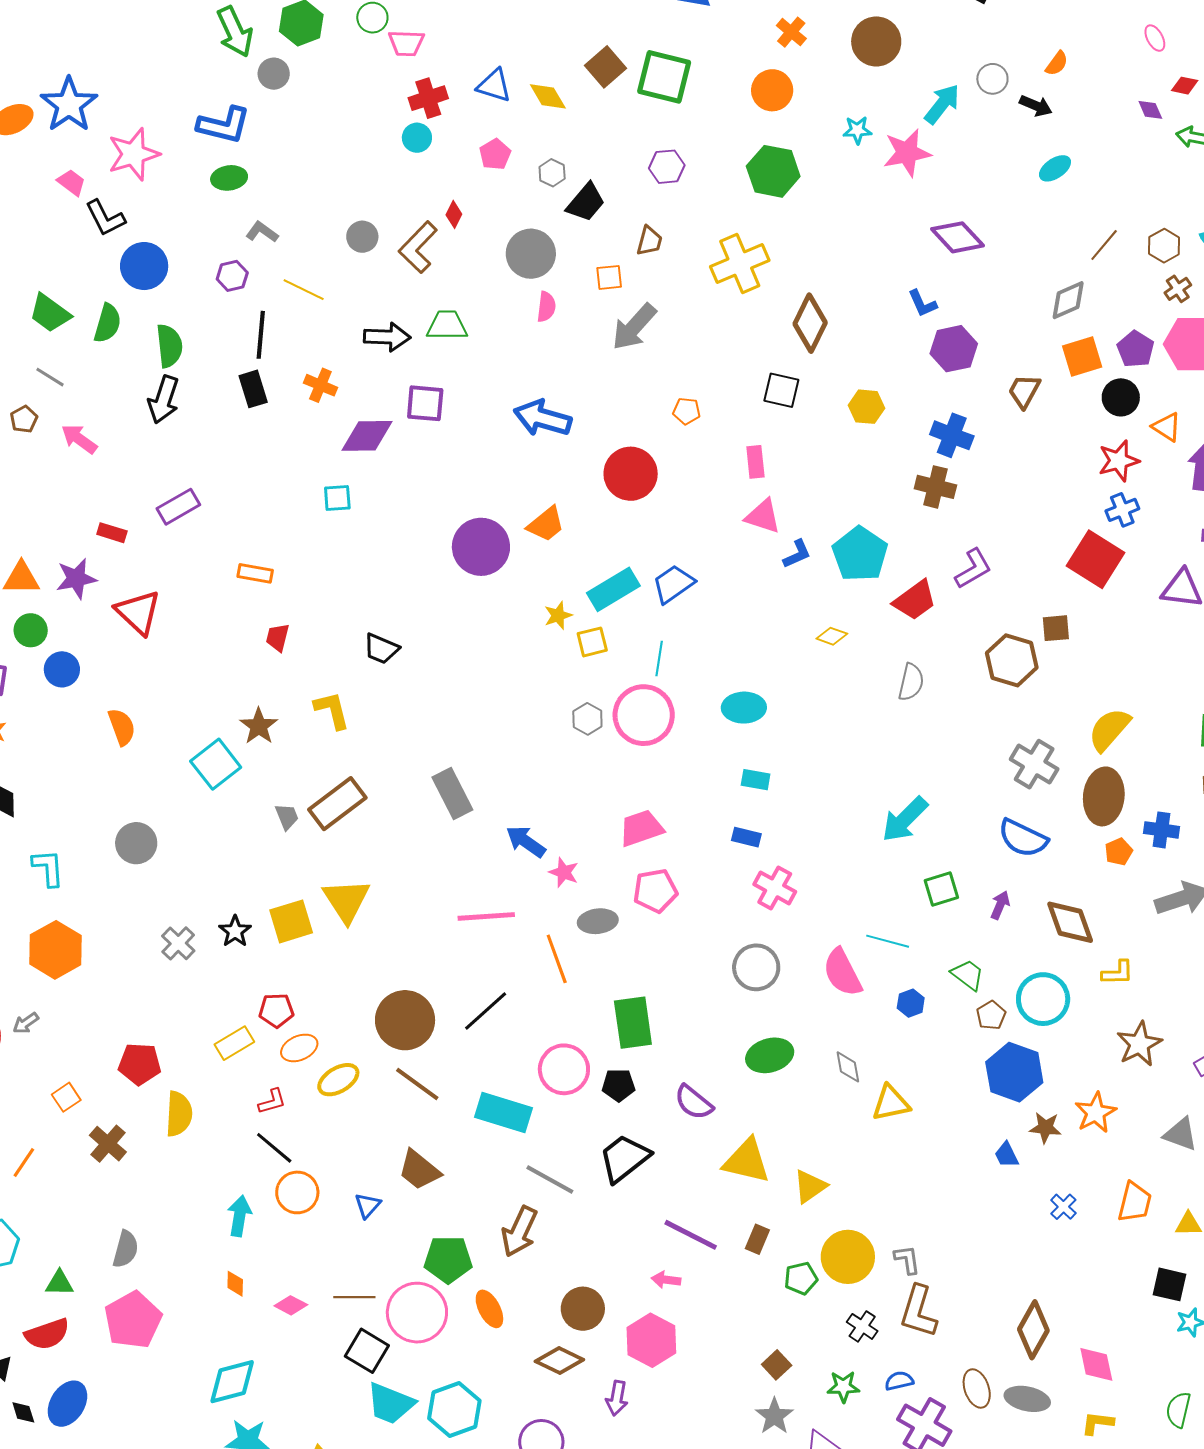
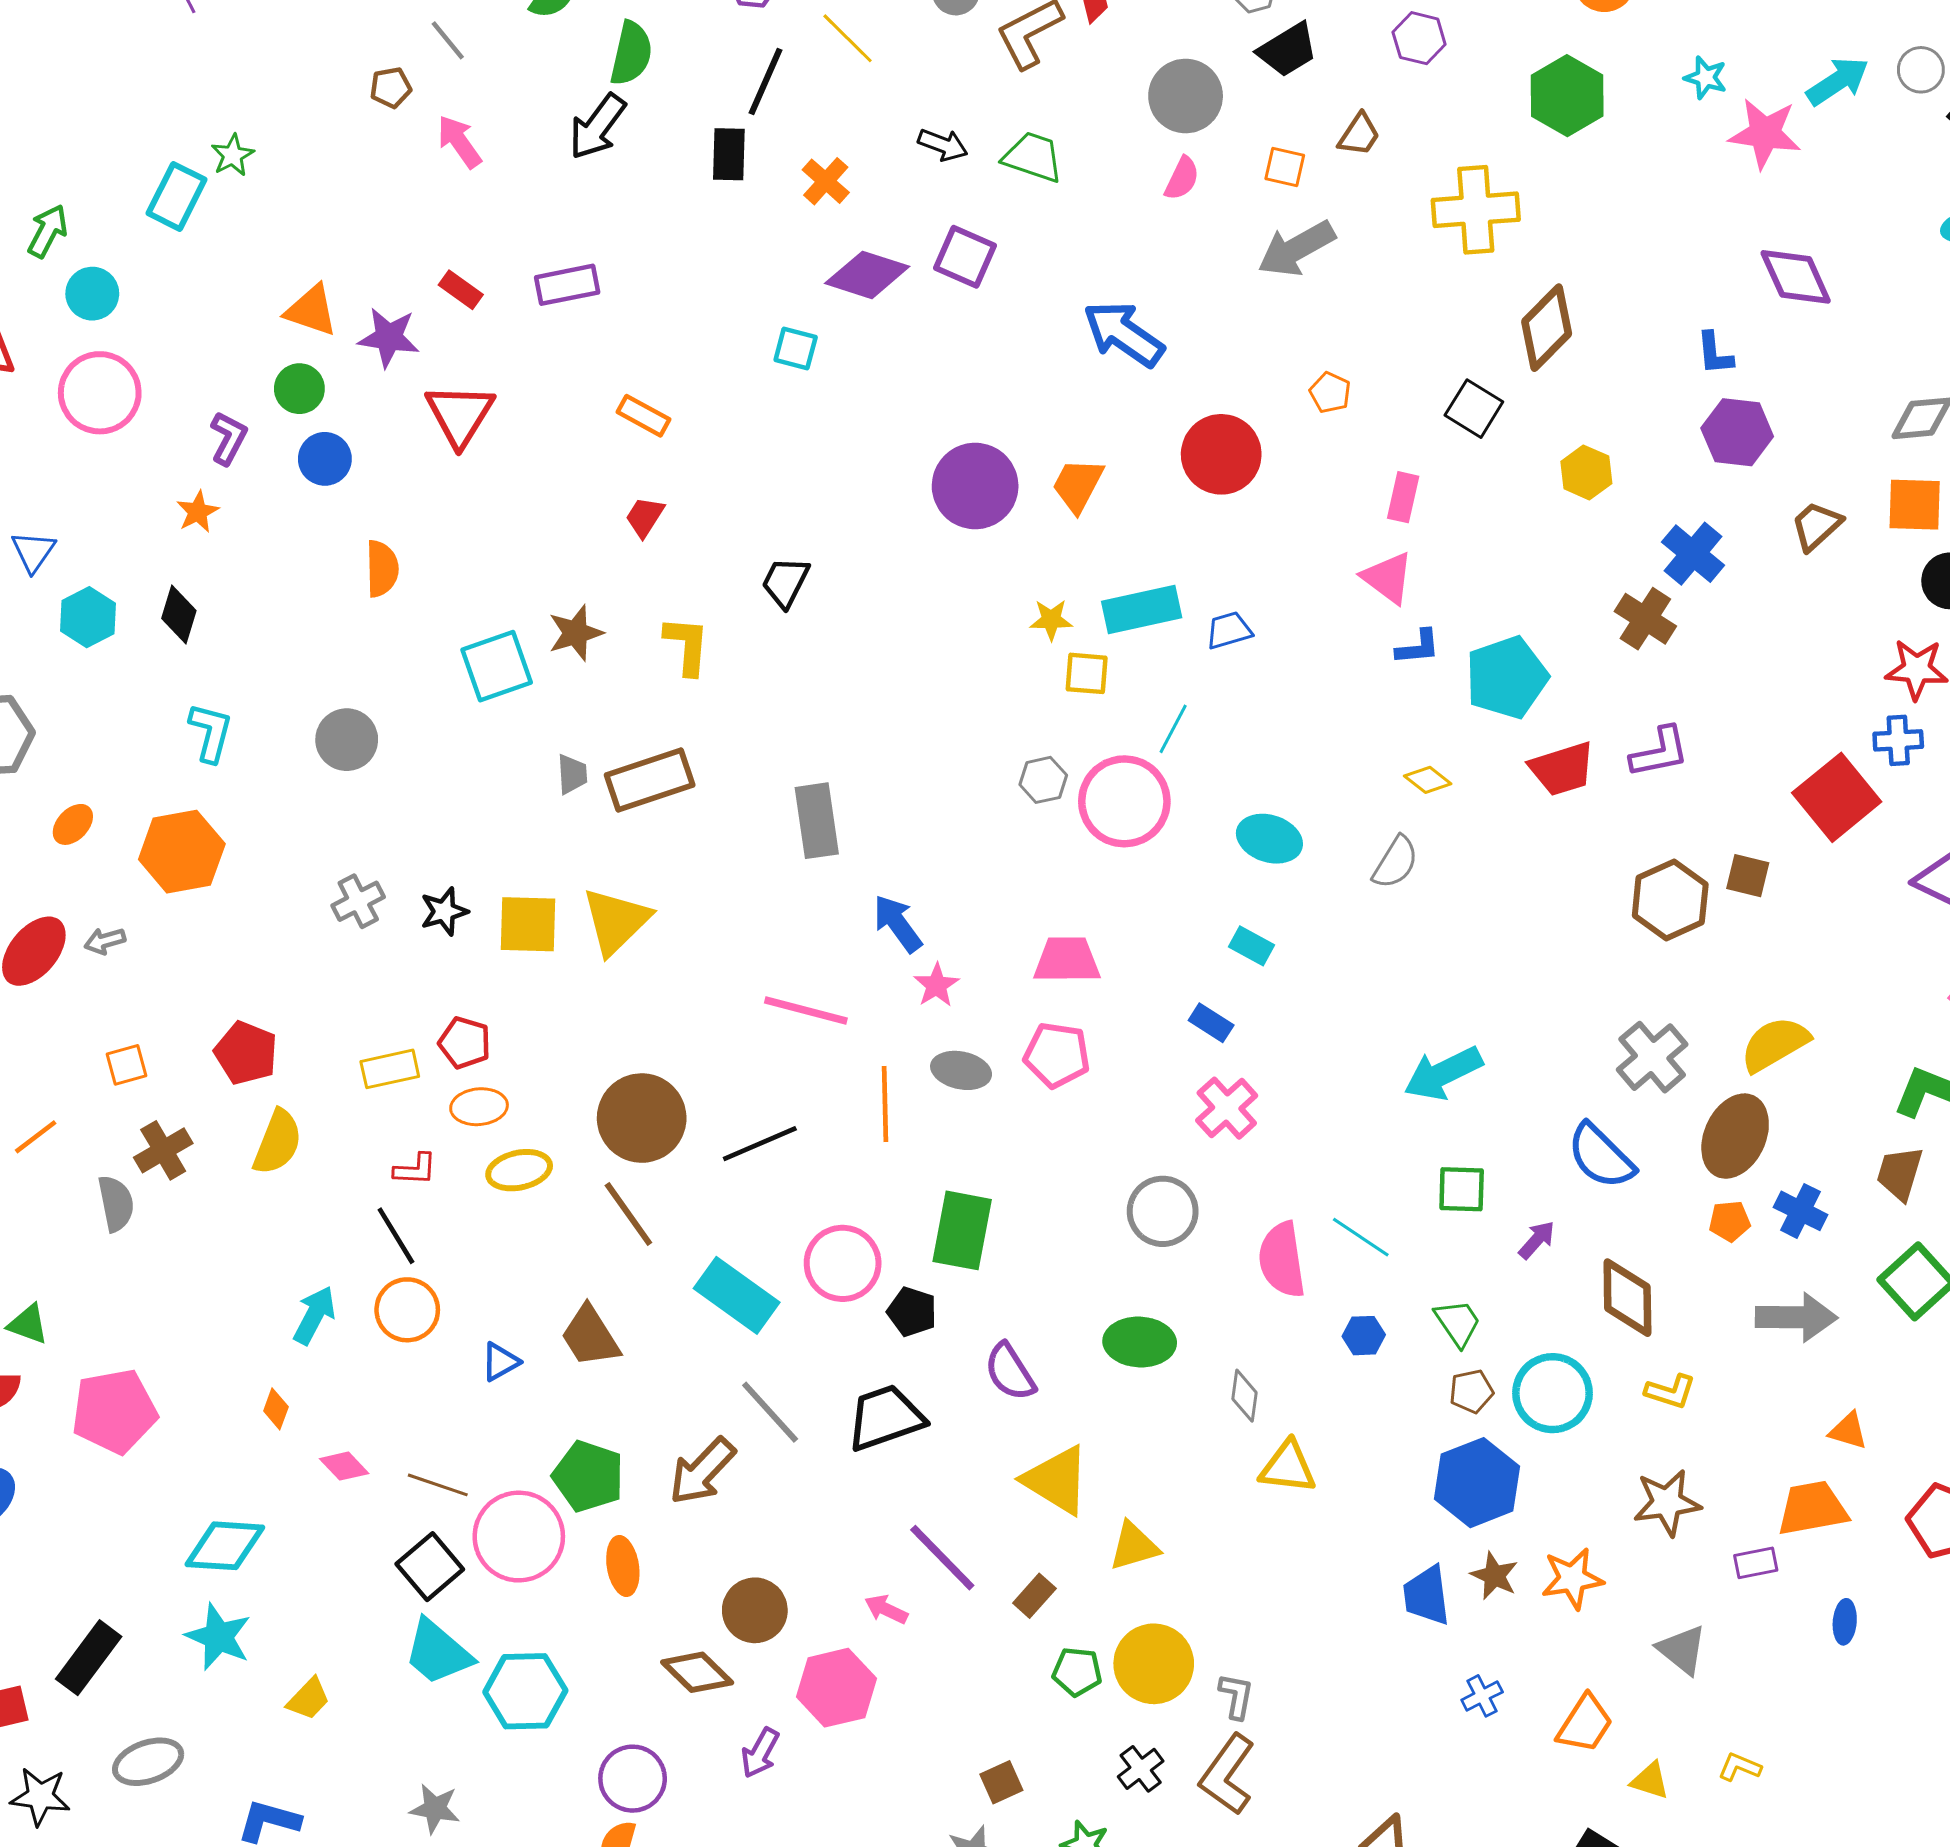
black arrow: (387, 337) -> (943, 145), size x0.7
orange trapezoid: (546, 524) -> (1078, 485), turned 138
blue trapezoid: (673, 584) -> (1229, 630), size x0.7
black trapezoid: (381, 649) -> (785, 582), turned 75
gray semicircle: (911, 682) -> (1395, 862), moved
blue trapezoid: (1007, 1155) -> (1427, 1595), size x1.5
gray semicircle: (126, 1249) -> (116, 1203), moved, turned -45

